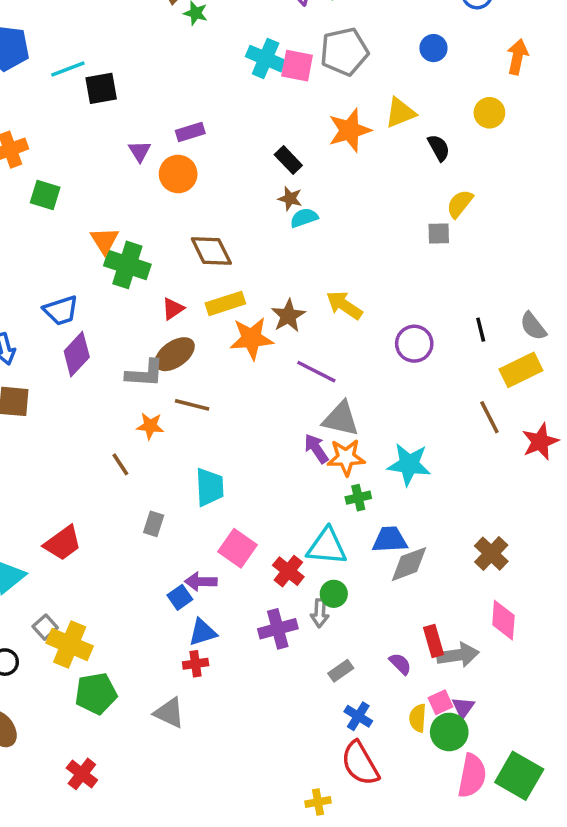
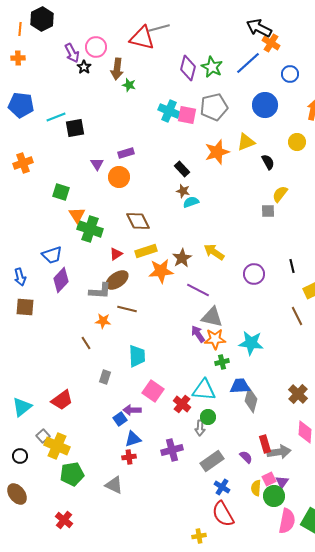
blue circle: (433, 48) -> (265, 105), size x1.6
green square: (45, 195) -> (61, 192), moved
red trapezoid: (63, 543) -> (62, 400), moved
gray diamond: (409, 564) -> (251, 400), turned -55
purple cross: (278, 629) -> (172, 450), moved
gray rectangle: (341, 671) -> (212, 461), size x1.6

